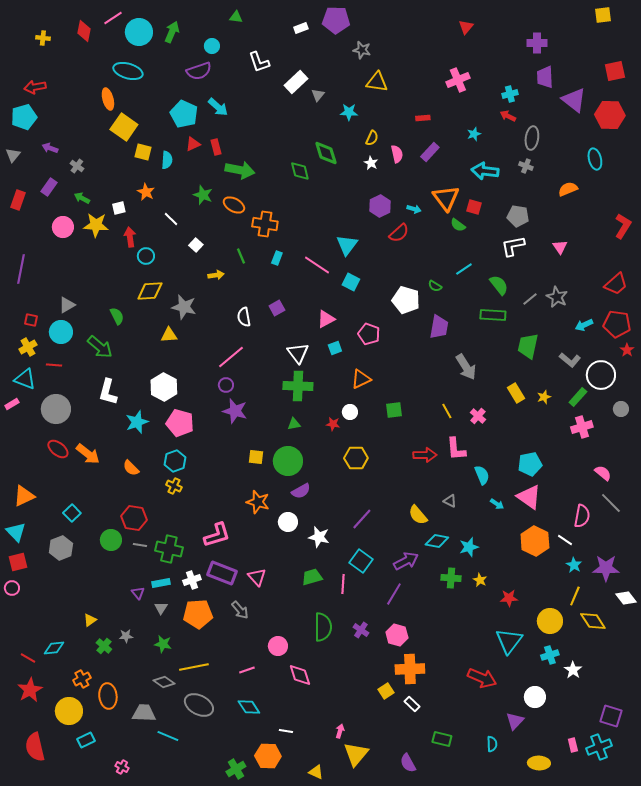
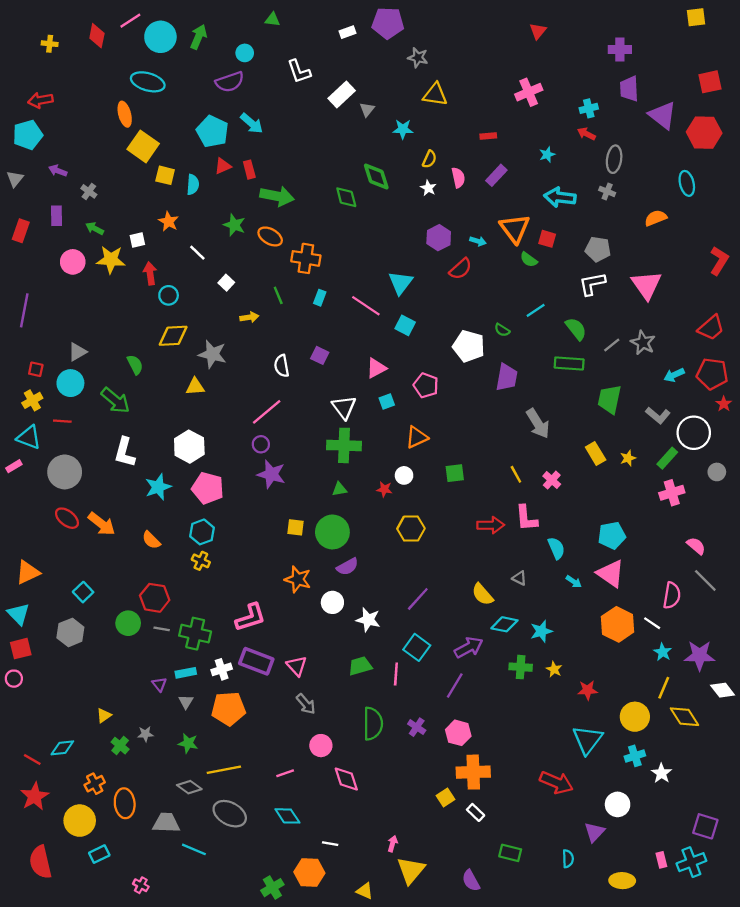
purple rectangle: (49, 187) -> (57, 216), turned -36
pink triangle: (560, 247) -> (646, 285), size x1.8
purple square: (277, 308) -> (320, 355), turned -35
gray arrow: (240, 610) -> (306, 704), moved

